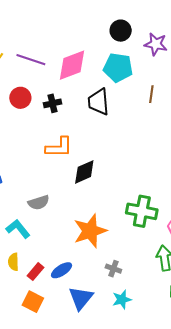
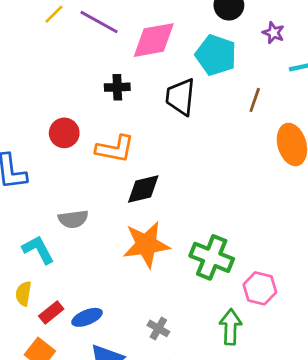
purple star: (156, 44) -> (273, 33), size x0.7
red circle: (20, 98) -> (64, 133), moved
orange star: (90, 231) -> (146, 245), moved

